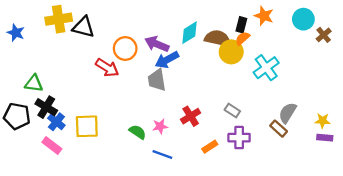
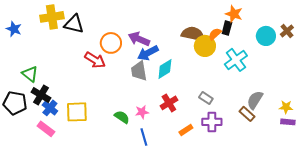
cyan circle: (303, 19) -> (266, 36), moved
black rectangle: (241, 25) -> (227, 28), moved
cyan diamond: (189, 33) -> (165, 69), moved
green triangle: (34, 83) -> (30, 74), turned 30
blue line: (162, 155) -> (144, 137), turned 54

